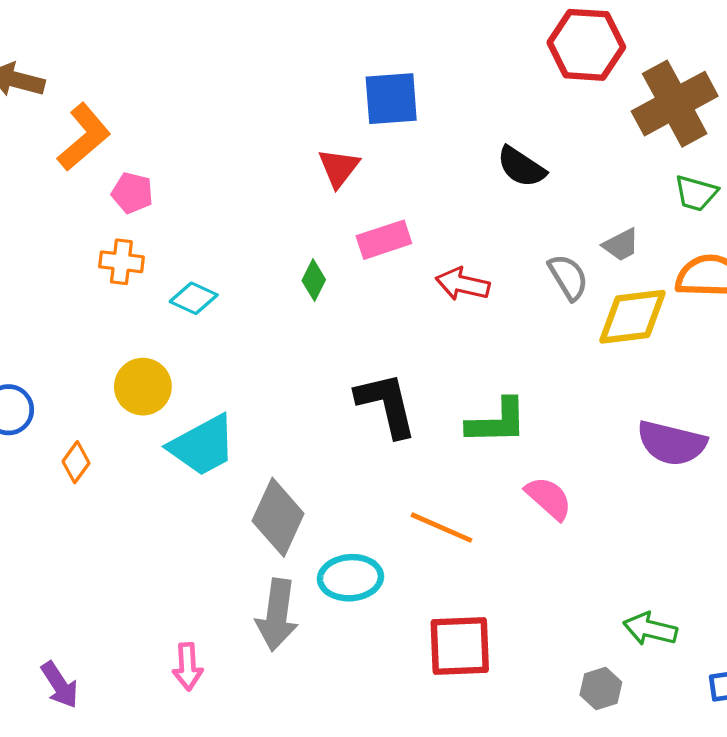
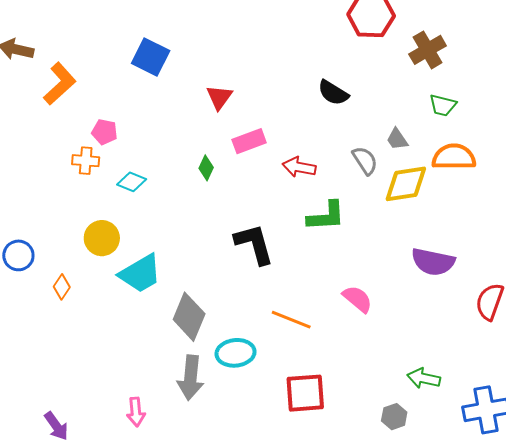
blue square: (391, 99) -> (151, 57), moved, turned 33
brown cross: (675, 104) -> (428, 50), size x0.7
pink pentagon: (132, 193) -> (105, 132), moved
gray trapezoid: (621, 245) -> (397, 139), turned 85
green L-shape: (497, 422) -> (326, 216), moved

